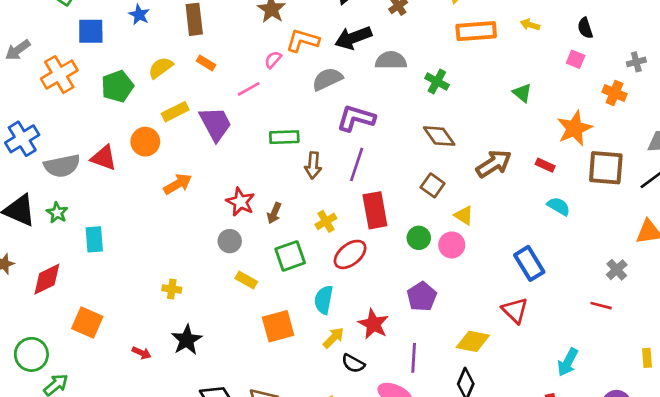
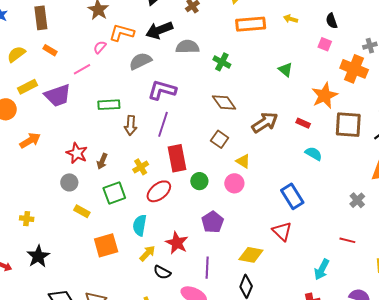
orange cross: (614, 93) -> (354, 69), size x1.5
purple trapezoid: (216, 124) -> (58, 95), turned 100
green circle: (419, 238) -> (199, 181), moved
red line: (601, 306) -> (347, 240), moved

